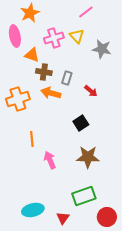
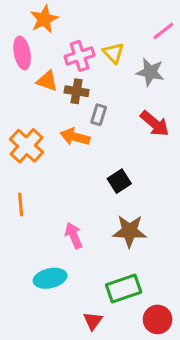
pink line: (86, 12) -> (163, 31), moved
brown cross: (44, 72) -> (77, 91), moved
red arrow: (91, 91) -> (155, 124), moved, size x1.5
orange cross: (18, 99) -> (26, 146), turned -30
orange line: (32, 139) -> (21, 205), moved
cyan ellipse: (33, 210) -> (50, 278), moved

